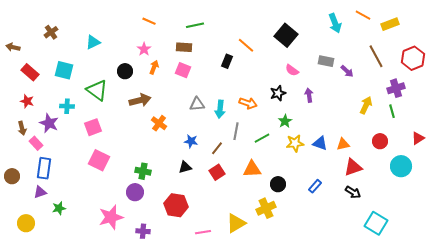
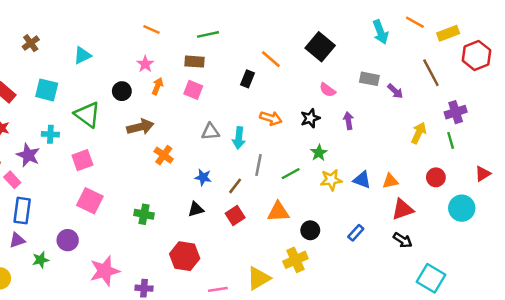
red hexagon: (413, 58) -> (477, 55), moved
orange arrow: (248, 103) -> (271, 118), moved
purple circle: (135, 192) -> (68, 240), moved

